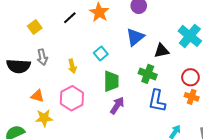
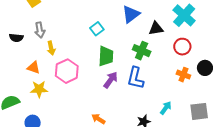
black semicircle: (18, 66) -> (16, 38), size x0.6
yellow arrow: (72, 66) -> (51, 48), moved
red circle: (190, 77) -> (182, 47), moved
blue L-shape: (157, 101) -> (136, 78), moved

